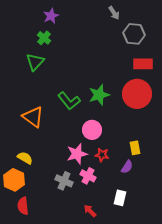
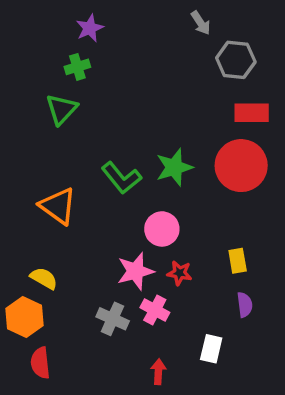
green cross: (44, 38) -> (77, 67), turned 32
purple semicircle: (127, 167) -> (245, 305), moved, turned -40
red arrow: (90, 211) -> (158, 372), turned 48

